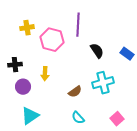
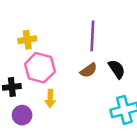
pink hexagon: (52, 40) -> (40, 68), moved
brown semicircle: (75, 92) -> (89, 70), moved

